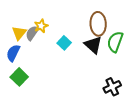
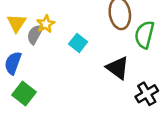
yellow triangle: (19, 33) -> (17, 23), moved
black triangle: (93, 45) -> (118, 68), moved

